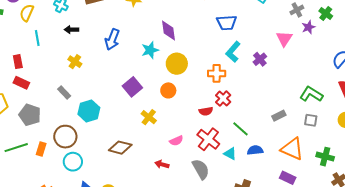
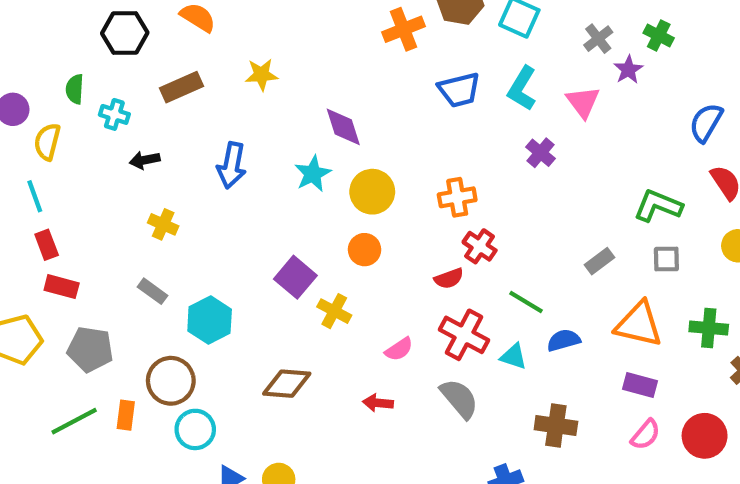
cyan line: (37, 38) -> (35, 196), moved
cyan L-shape: (233, 52) -> (522, 88), moved
purple square: (132, 87) -> (295, 277), moved

